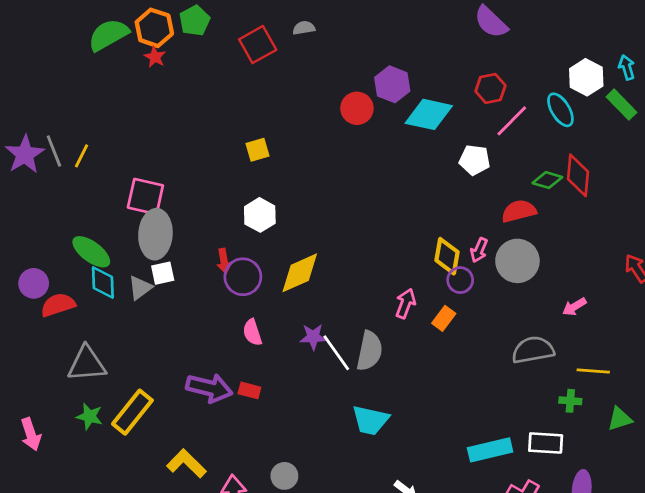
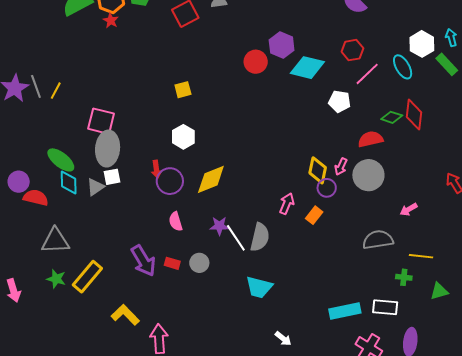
red semicircle: (58, 305) -> (36, 198), turned 30
purple arrow: (209, 388) -> (143, 261), turned 44
gray circle: (284, 476) -> (199, 263), moved

